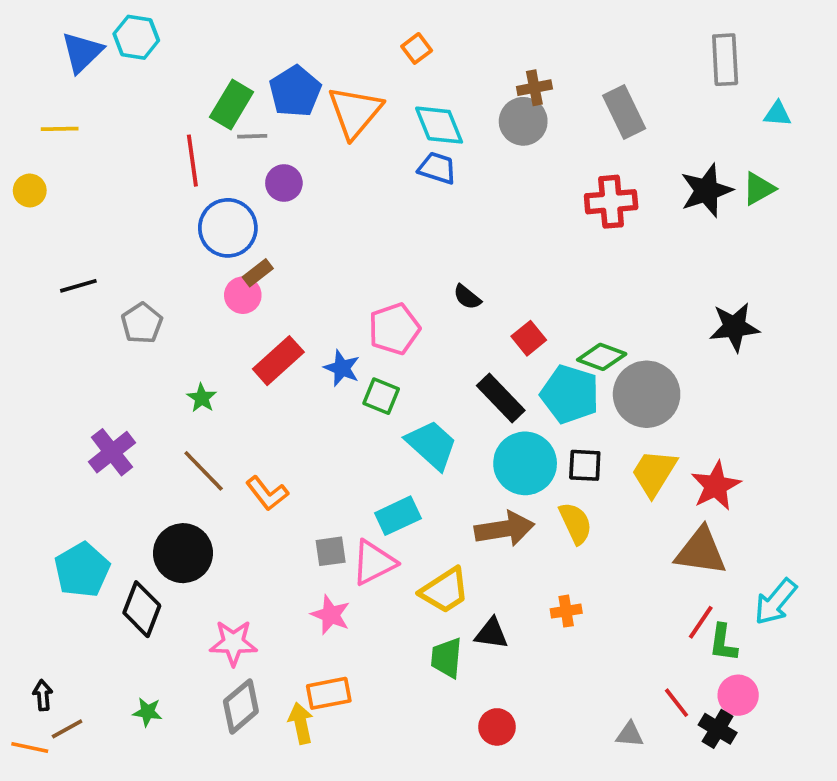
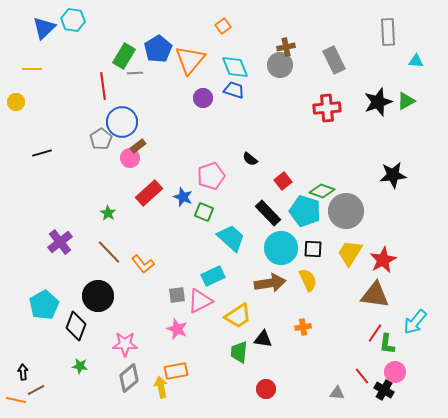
purple circle: (284, 183) -> (203, 98), moved
gray pentagon: (142, 323) -> (101, 139), moved
green star: (147, 712) -> (80, 366), moved

